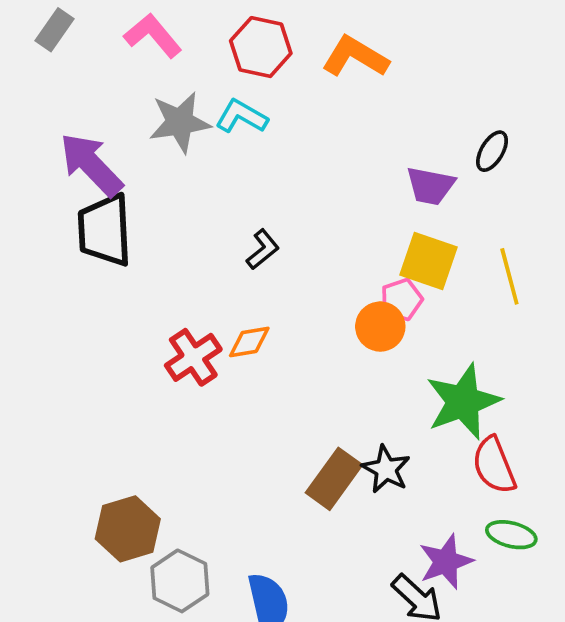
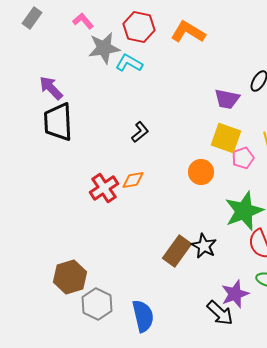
pink L-shape: (153, 36) -> (83, 21), size x0.7
gray star: (180, 122) -> (104, 48), moved
purple arrow: (91, 165) -> (51, 88), size x0.7
pink pentagon: (401, 300) -> (243, 158), moved

